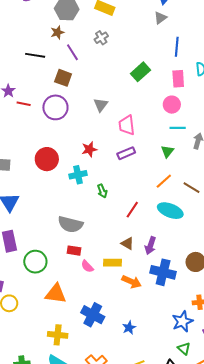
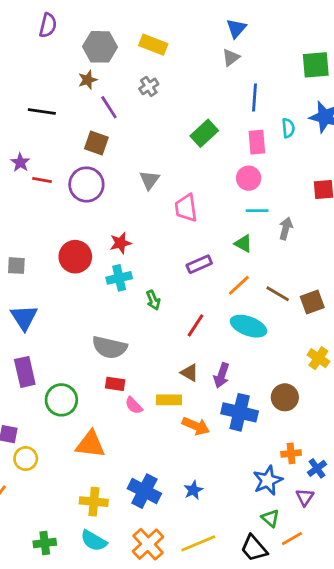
black line: (35, 55) -> (42, 112), moved
red star: (89, 149) -> (120, 243), moved
green triangle: (167, 151) -> (243, 244), turned -40
purple rectangle: (126, 153) -> (199, 264), moved
blue cross: (93, 315) -> (144, 491), moved

